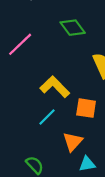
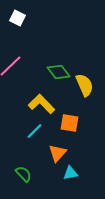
green diamond: (73, 28) -> (59, 72), moved

